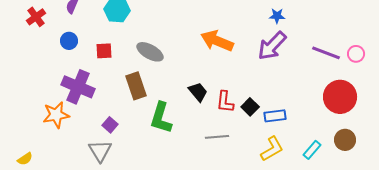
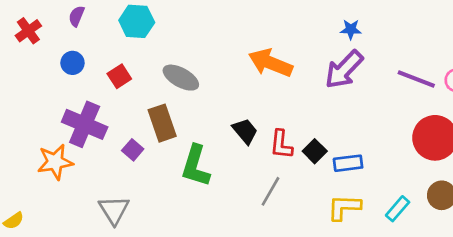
red square: (104, 51) -> (119, 76), turned -30
purple square: (110, 125) -> (133, 150), moved
gray line: (217, 137) -> (270, 191), turned -55
yellow L-shape: (272, 149) -> (344, 207), turned -148

